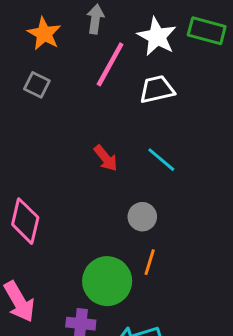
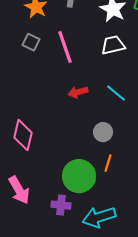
pink line: (110, 64) -> (65, 47), moved, turned -48
red arrow: (106, 158) -> (78, 92), turned 114

